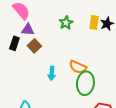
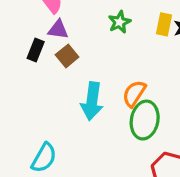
orange semicircle: (78, 67) -> (134, 94), turned 96
cyan arrow: (52, 73) -> (92, 101), size x1.6

